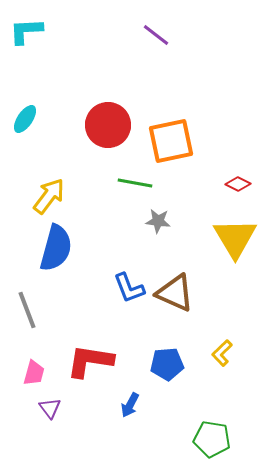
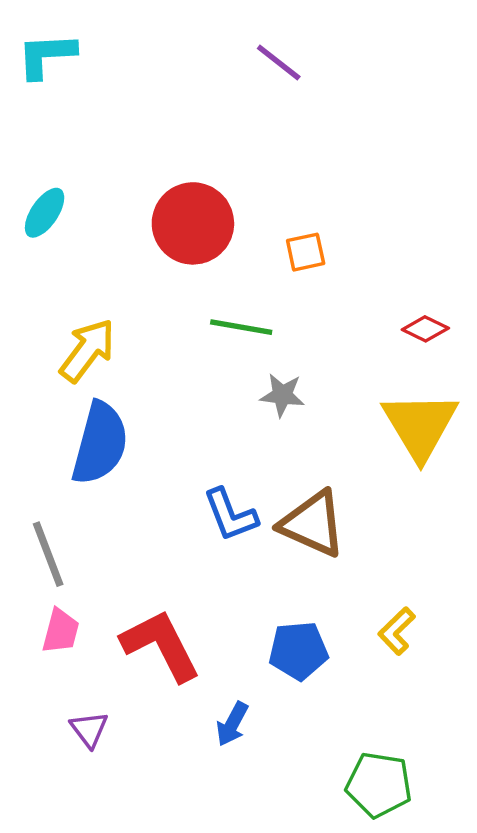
orange square: (171, 141) -> (306, 252), size x0.5
red L-shape: (90, 361) -> (161, 645), turned 54
pink trapezoid: (34, 373) -> (61, 631), moved

